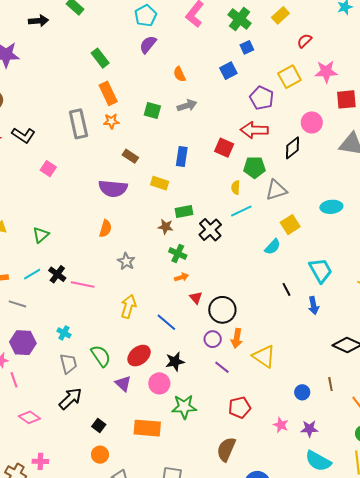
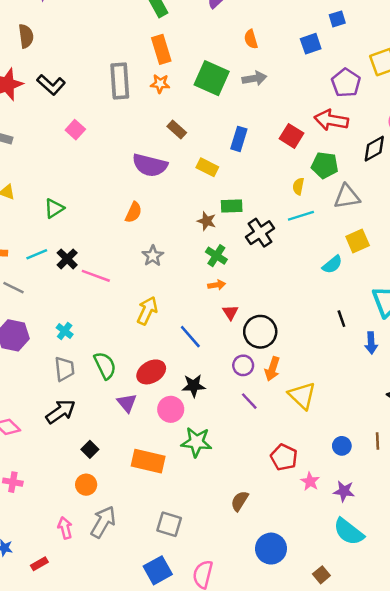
green square: (152, 110) -> (212, 78), size x1.6
red pentagon: (240, 408) -> (284, 457), moved, turned 30
brown semicircle: (226, 449) -> (240, 501), size x0.7

